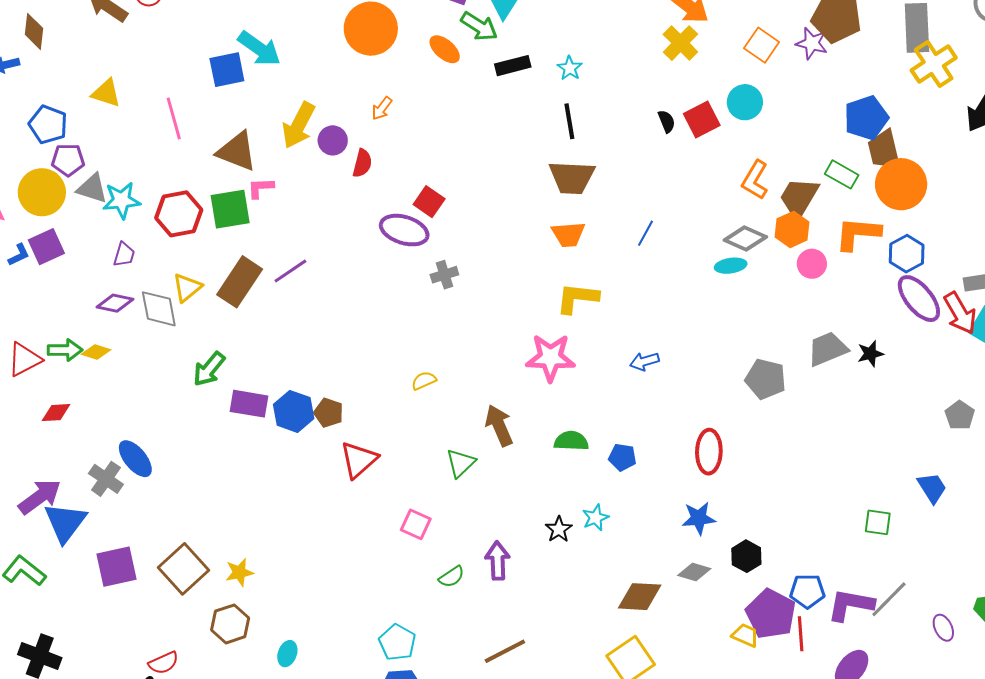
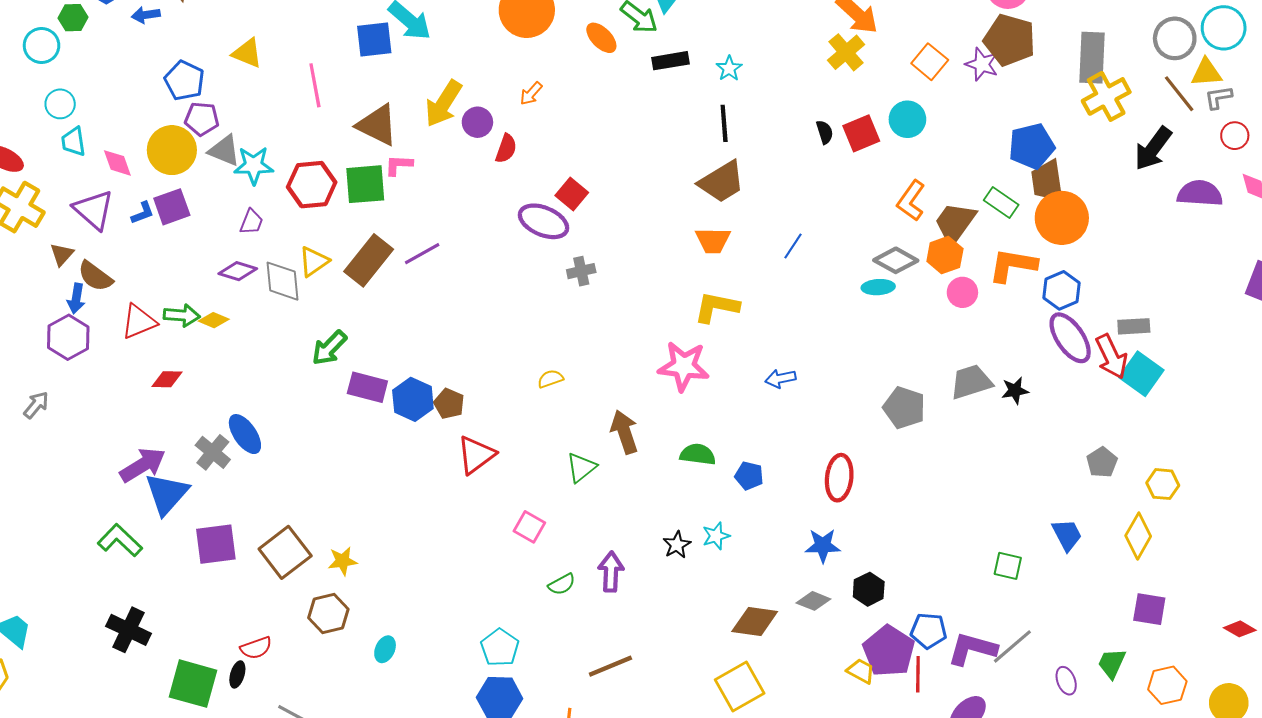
brown trapezoid: (572, 177) -> (722, 182), turned -39

